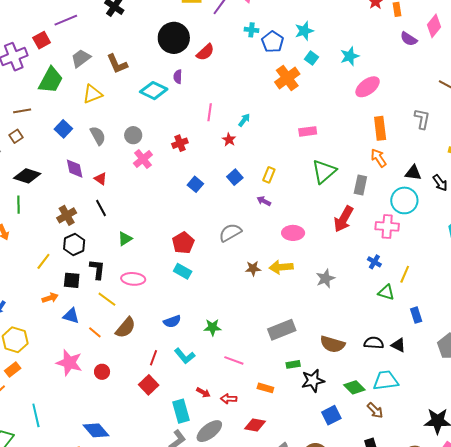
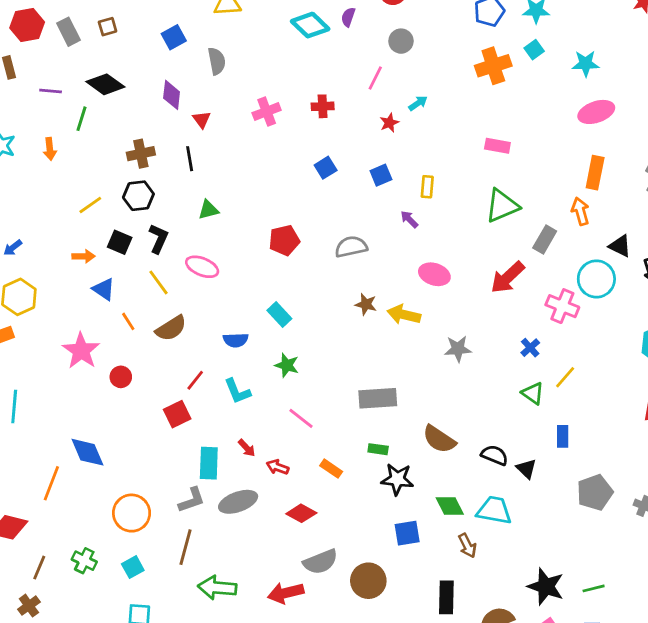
gray circle: (133, 135) -> (401, 41), moved
yellow rectangle: (269, 175) -> (427, 187), turned -35
cyan rectangle: (183, 271) -> (279, 315), moved

